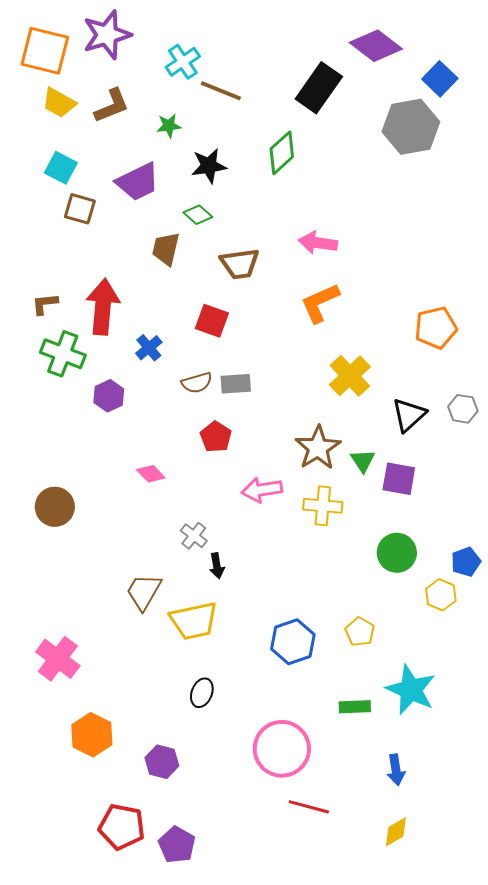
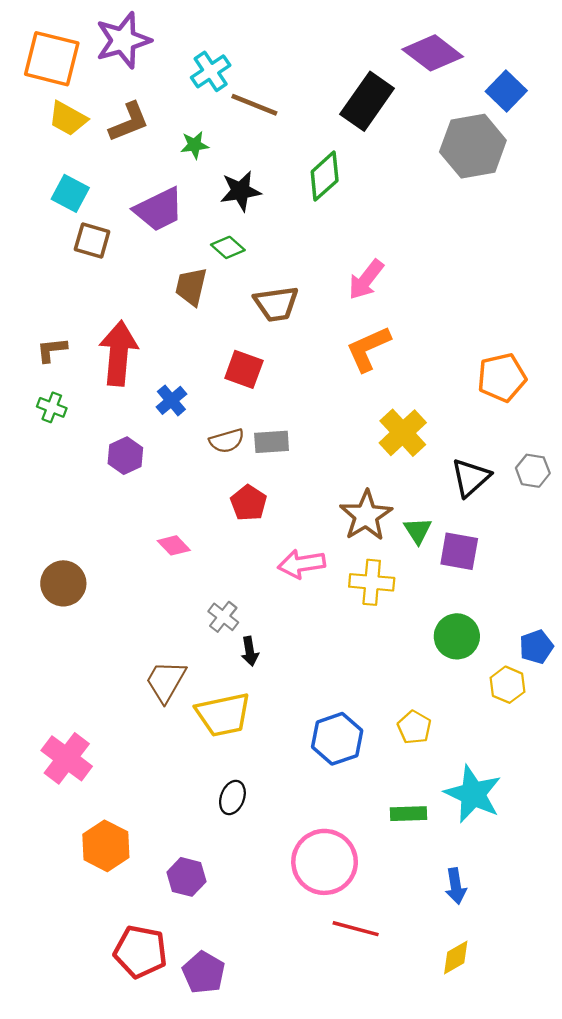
pink arrow: (318, 243) -> (366, 280), turned -60
green cross: (63, 354) -> (52, 407), moved, size x0.6

